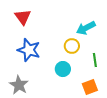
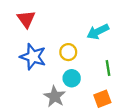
yellow circle: (72, 46) -> (68, 52), moved
gray star: (19, 85) -> (55, 96), moved

